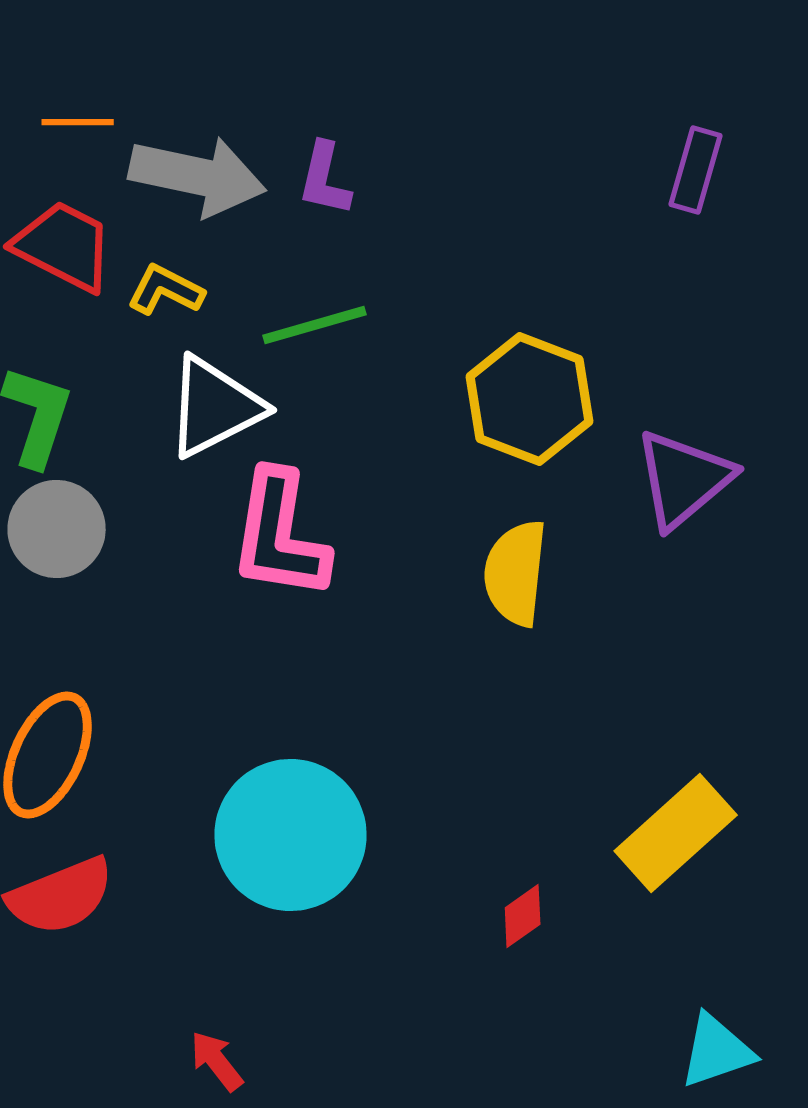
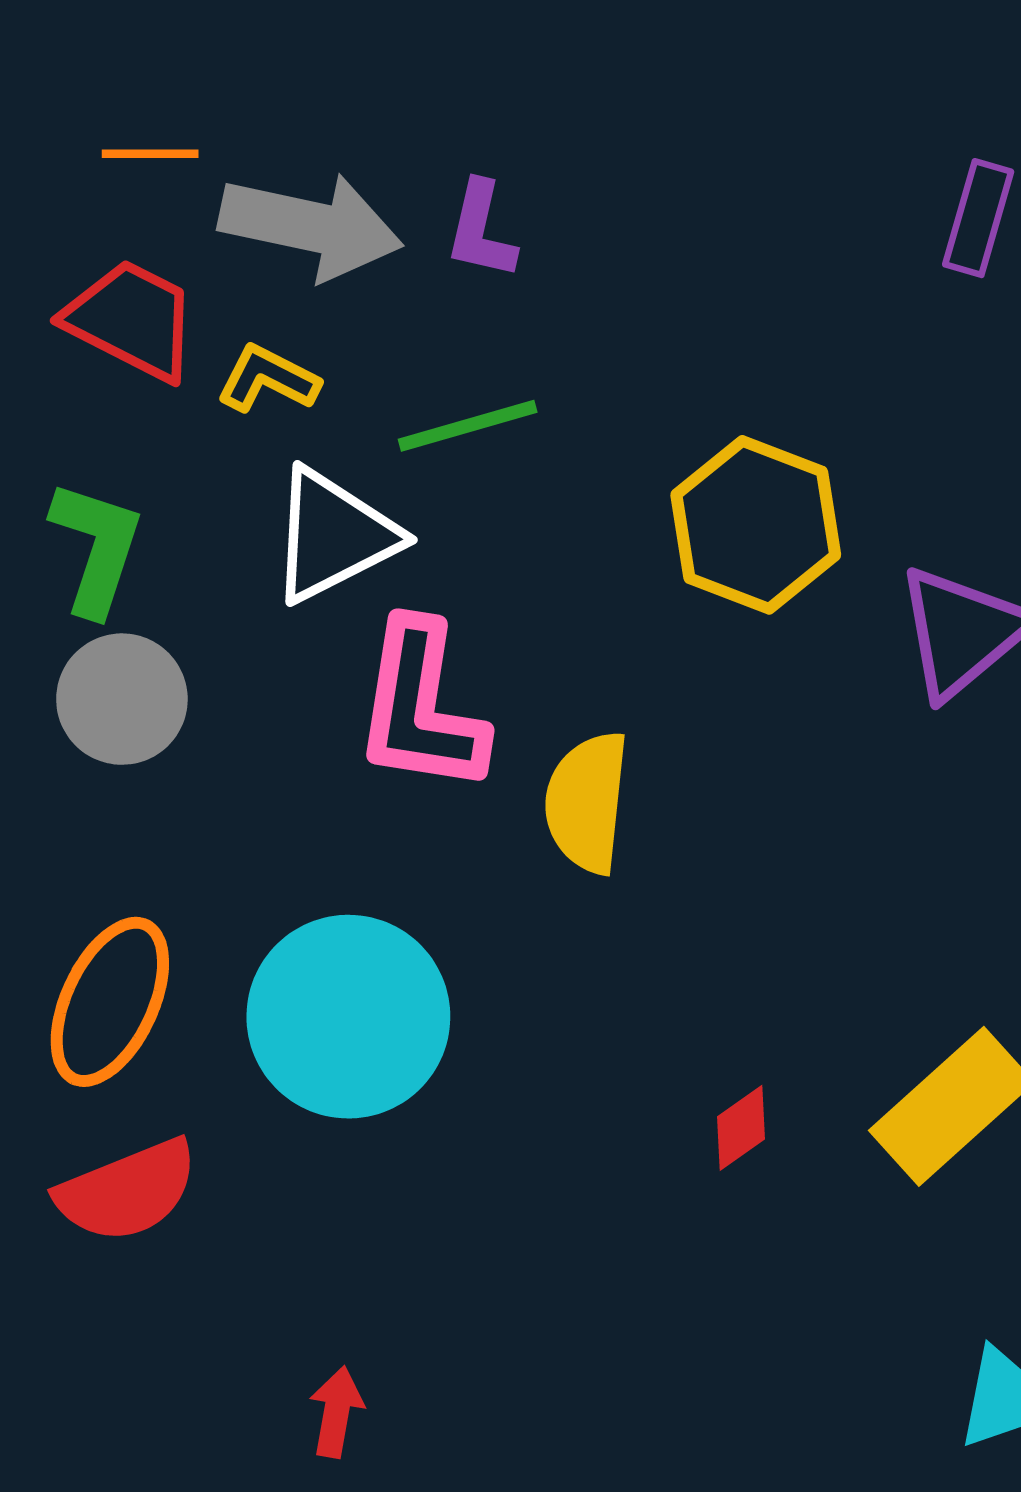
yellow semicircle: (516, 573) -> (587, 802), moved
cyan circle: (291, 835) -> (348, 1017), moved
red diamond: (523, 916) -> (741, 1128), moved
red arrow: (217, 1061) -> (336, 1412), turned 48

